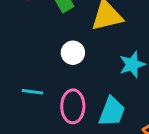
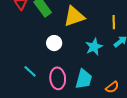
cyan line: (32, 92) -> (30, 71), turned 40

